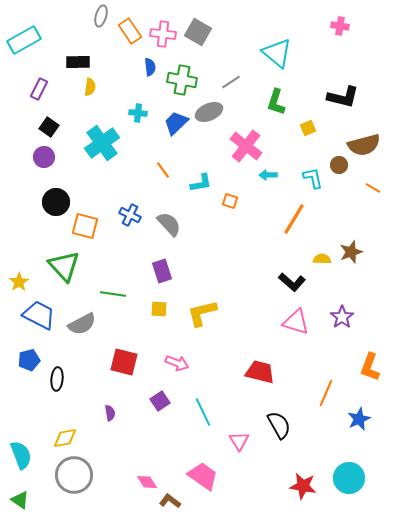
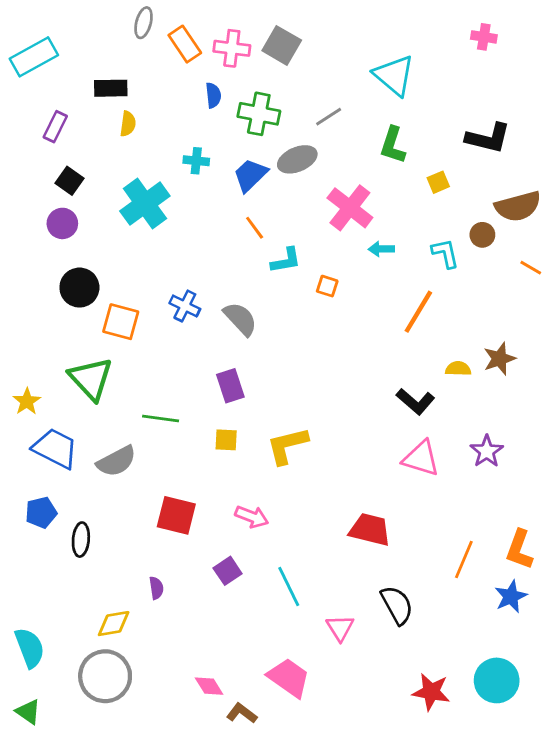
orange line: (163, 170) -> (255, 228), moved
orange L-shape: (370, 367) -> (519, 549), moved
yellow diamond: (65, 438) -> (114, 624), moved

